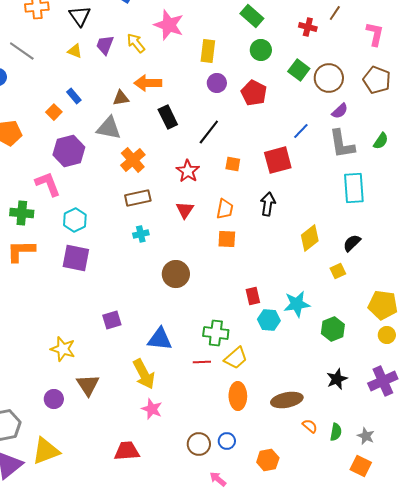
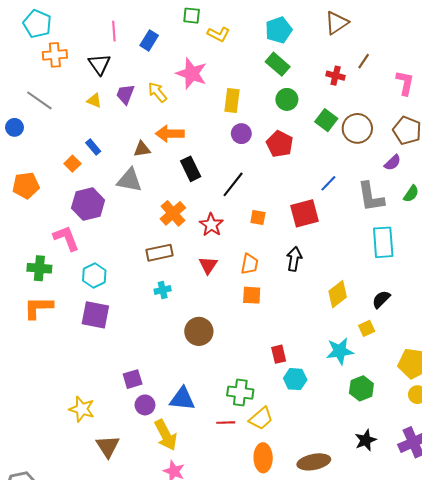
purple semicircle: (340, 111) -> (393, 163), moved
orange cross: (133, 160) -> (173, 213), moved
cyan star: (297, 304) -> (340, 351), moved
purple circle: (54, 399) -> (145, 405), moved

